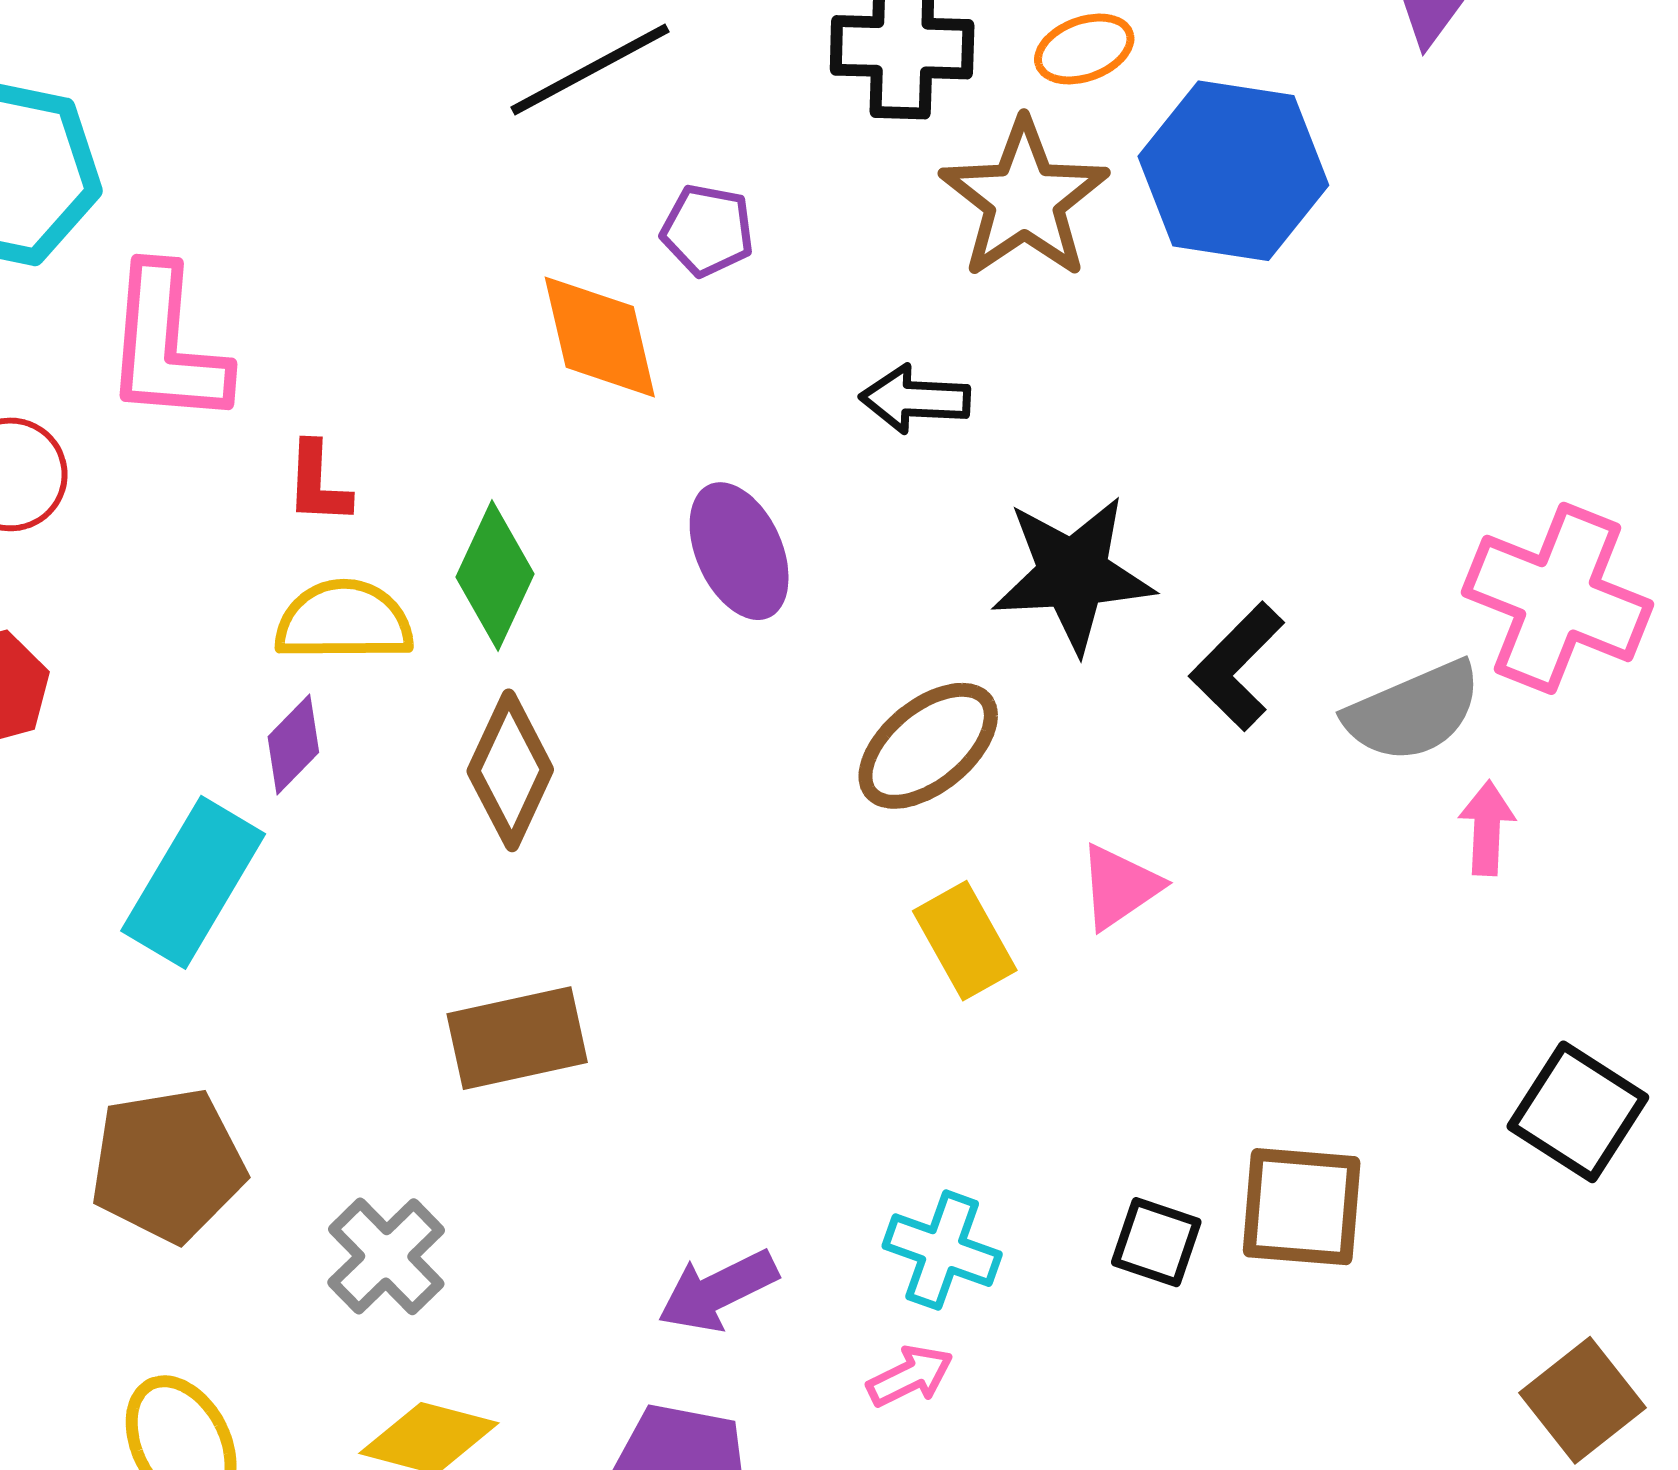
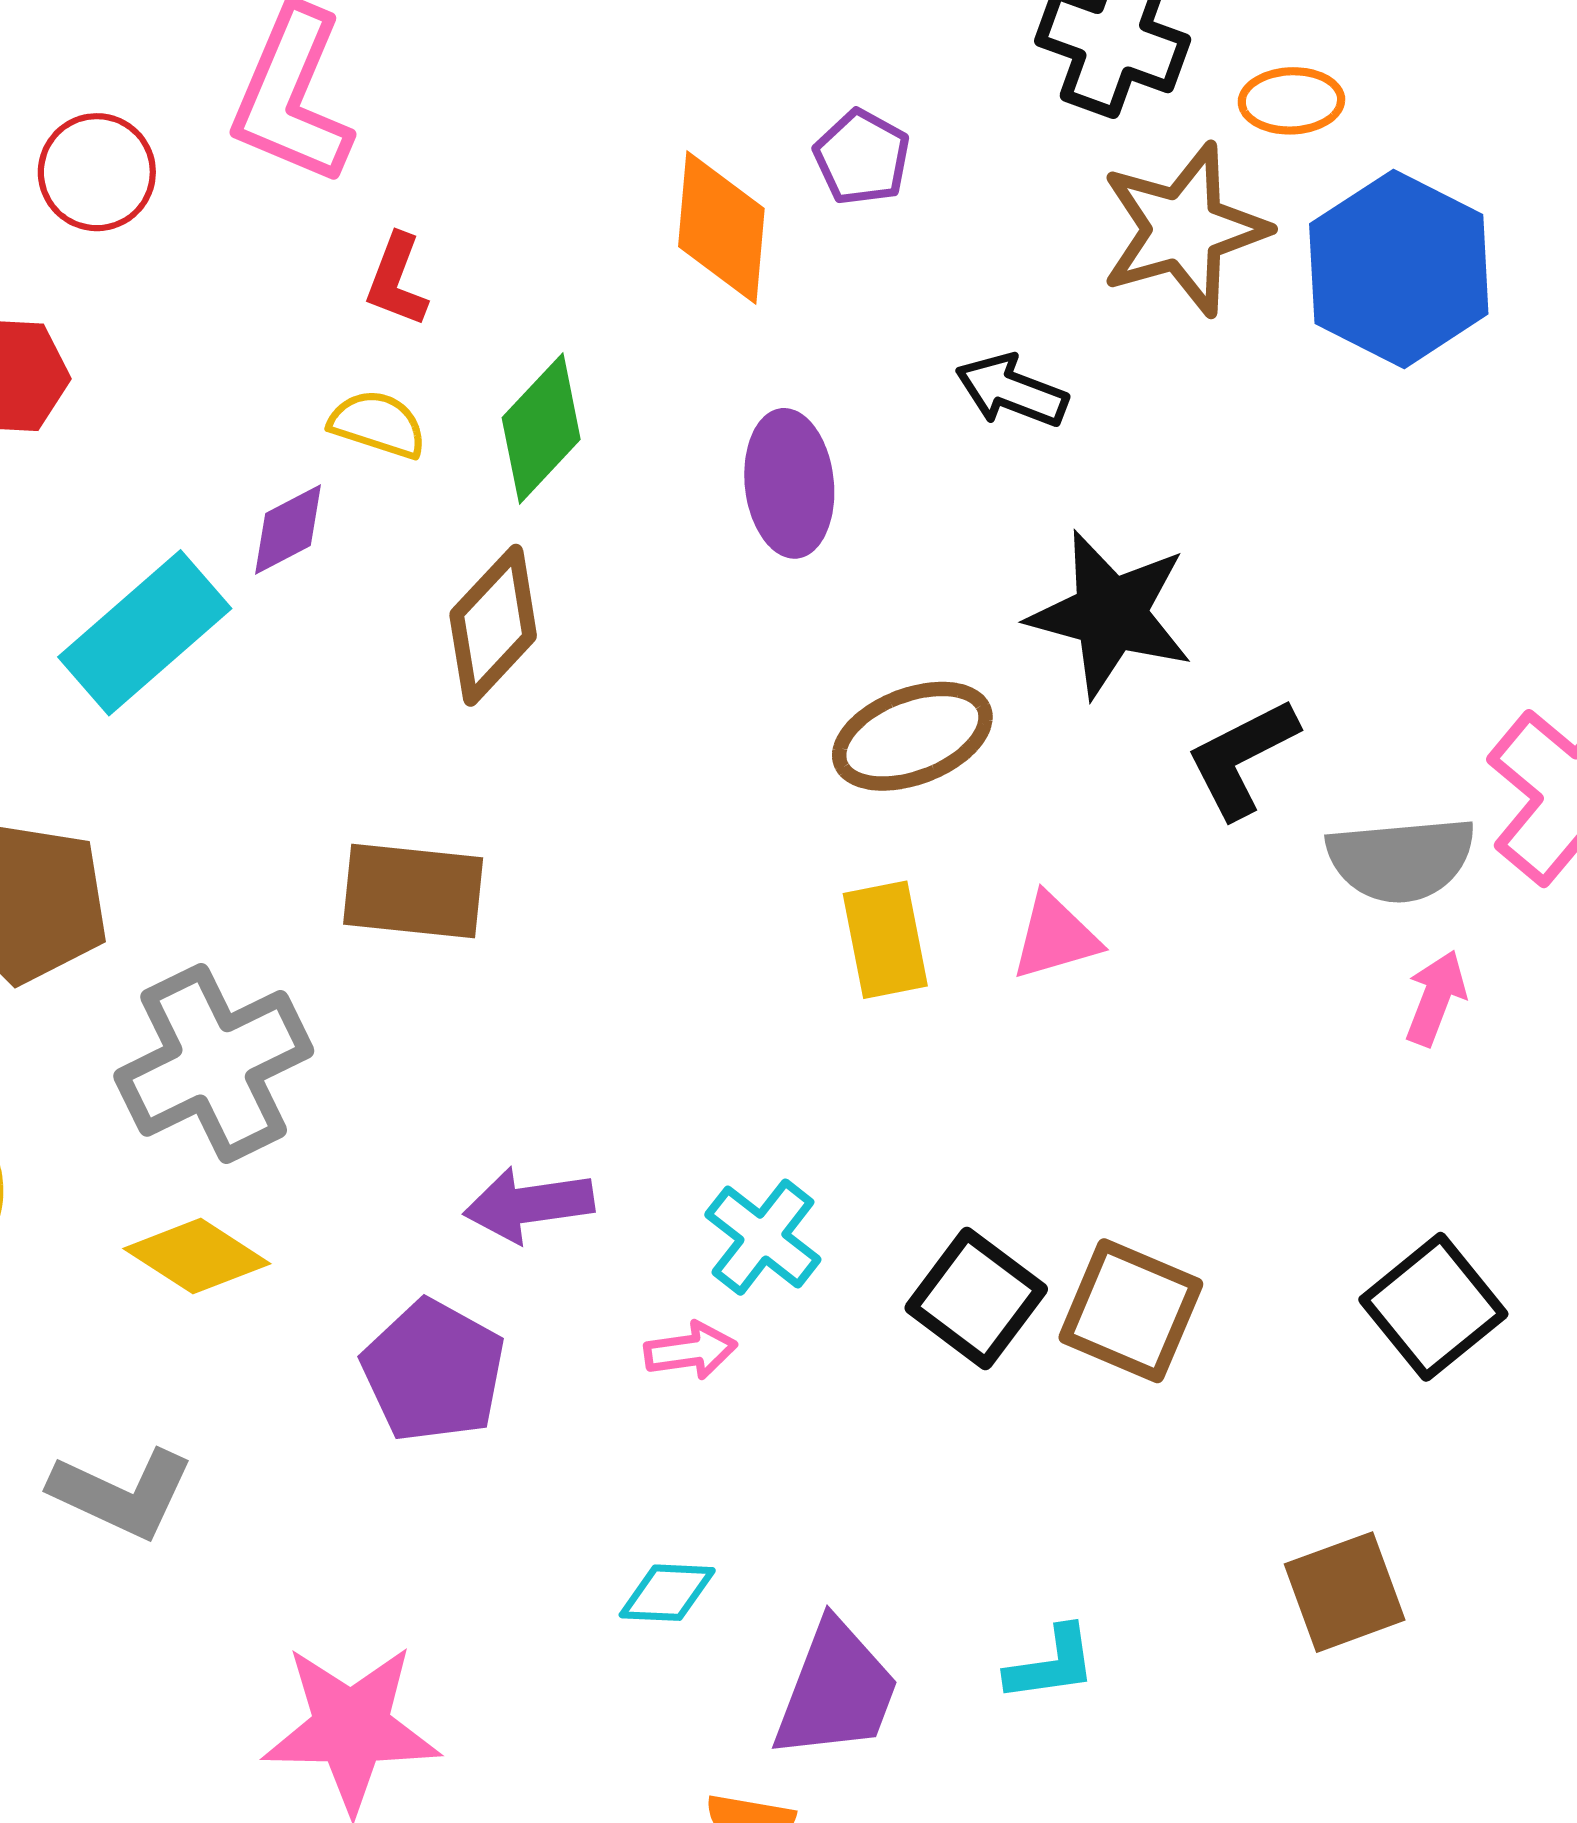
yellow semicircle: (344, 621) -> (378, 424), size x0.7
black square: (1156, 1242) -> (976, 1299), size x1.4
gray cross: (386, 1256) -> (214, 1063), size x1.5

